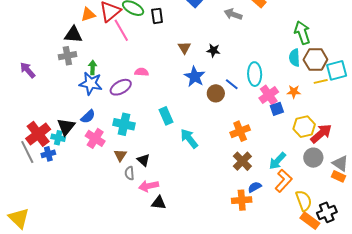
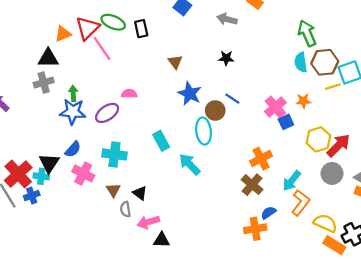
black star: (213, 50) -> (226, 58), moved
cyan ellipse: (255, 74) -> (204, 131), moved
orange cross: (240, 131) -> (261, 159), moved
yellow semicircle: (304, 201) -> (325, 223), turned -40

